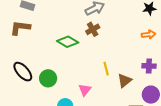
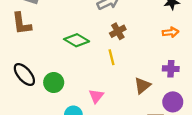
brown L-shape: (20, 28) -> (22, 24), turned -105
brown cross: (93, 29) -> (118, 31), moved
yellow line: (106, 69) -> (112, 57), moved

